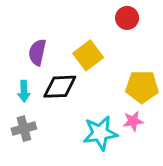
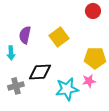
red circle: (127, 18) -> (93, 11), moved
black diamond: (60, 87) -> (40, 72), moved
cyan arrow: (24, 91) -> (11, 53), moved

